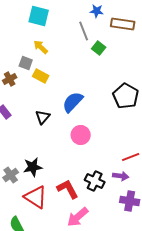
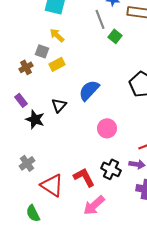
yellow rectangle: (41, 76) -> (57, 64), turned -56
pink circle: (81, 135) -> (107, 128), moved
black star: (33, 167) -> (35, 119), moved, turned 30

